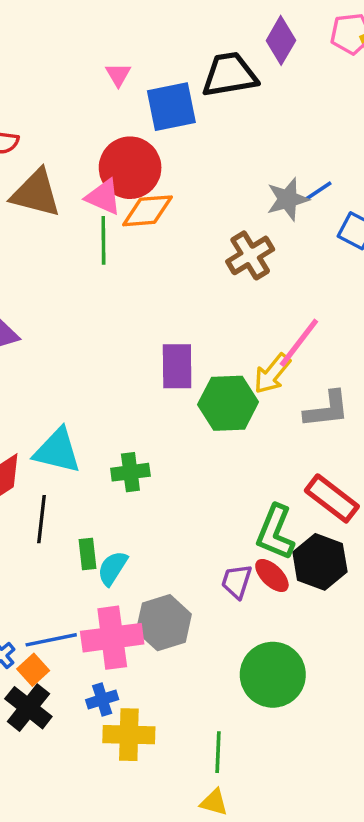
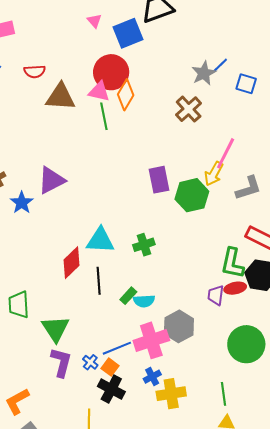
orange diamond: (148, 211) -> (126, 95), turned -44
green rectangle: (87, 554) -> (128, 296), turned 60
cyan semicircle: (112, 568) -> (144, 301), turned -115
red ellipse: (272, 575) -> (235, 288), turned -45

